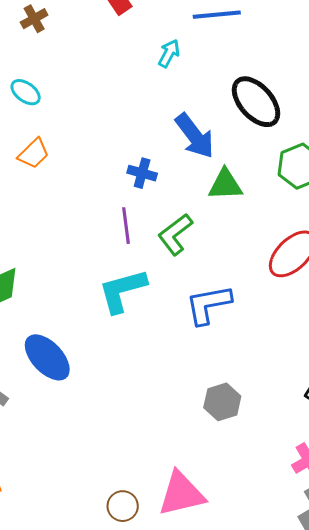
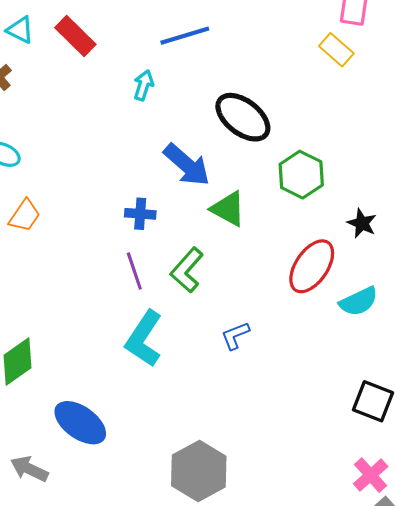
green triangle: (225, 185) -> (228, 209), turned 42
cyan L-shape: (122, 291) -> (144, 339), turned -30
blue L-shape: (208, 305) -> (235, 336), size x0.6
gray hexagon: (222, 402) -> (199, 471), moved, size x1.5

